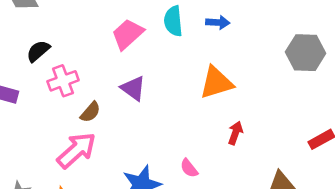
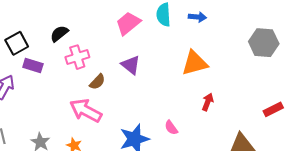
pink arrow: (76, 150) -> (86, 111), turned -112

